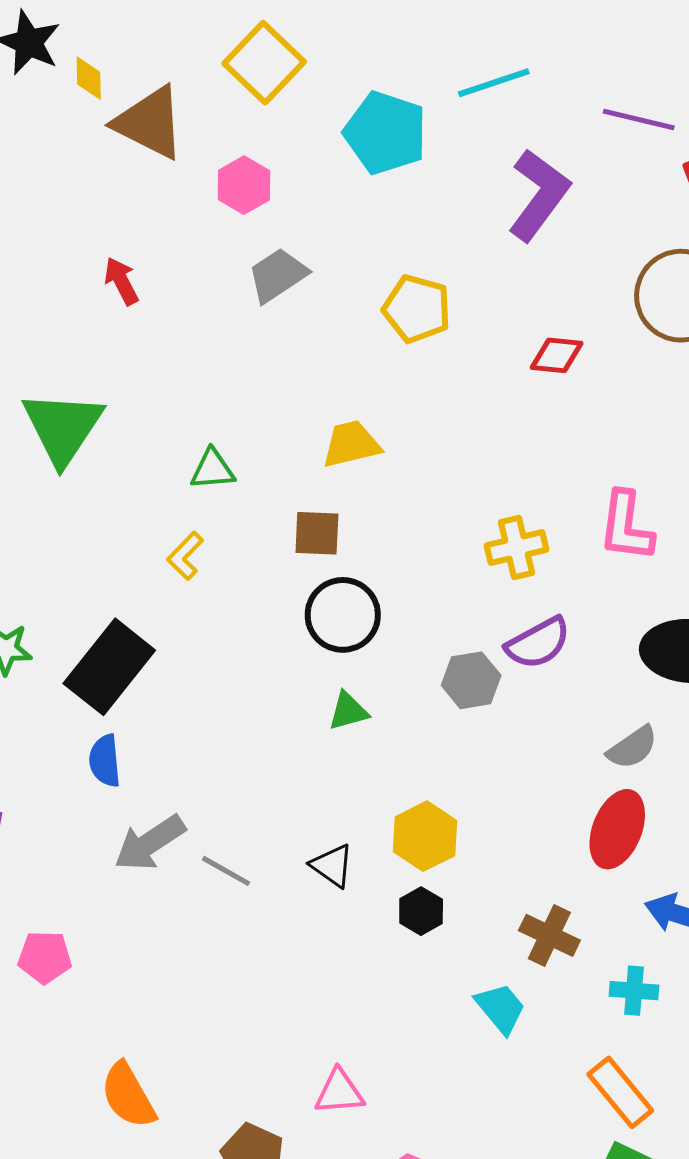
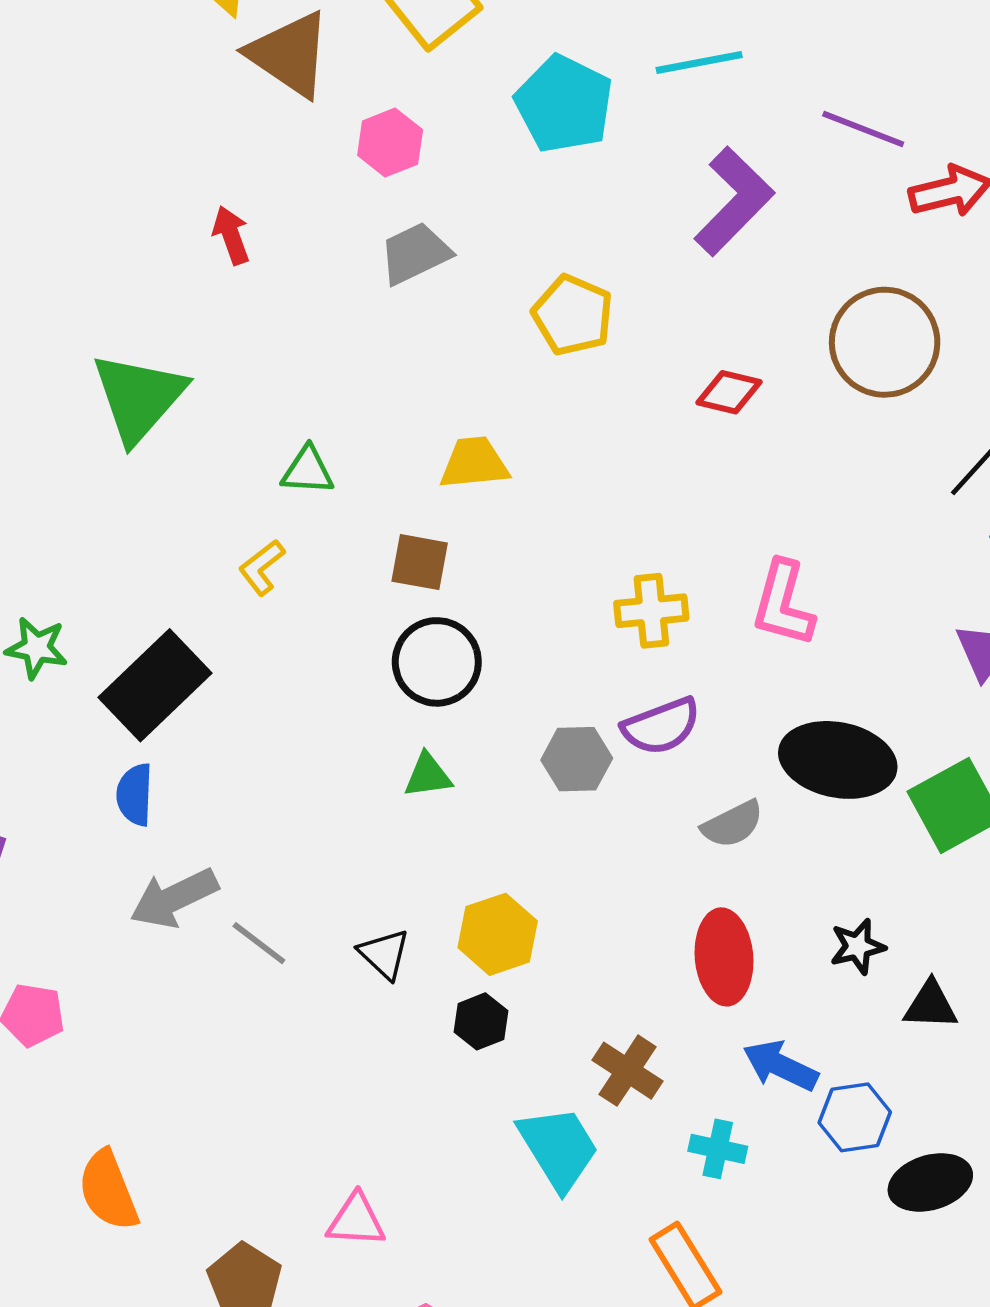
gray semicircle: (632, 748) -> (733, 824), moved
red ellipse: (617, 829) -> (724, 957), turned -34
cyan trapezoid: (501, 1008) -> (559, 1148), size x1.4

